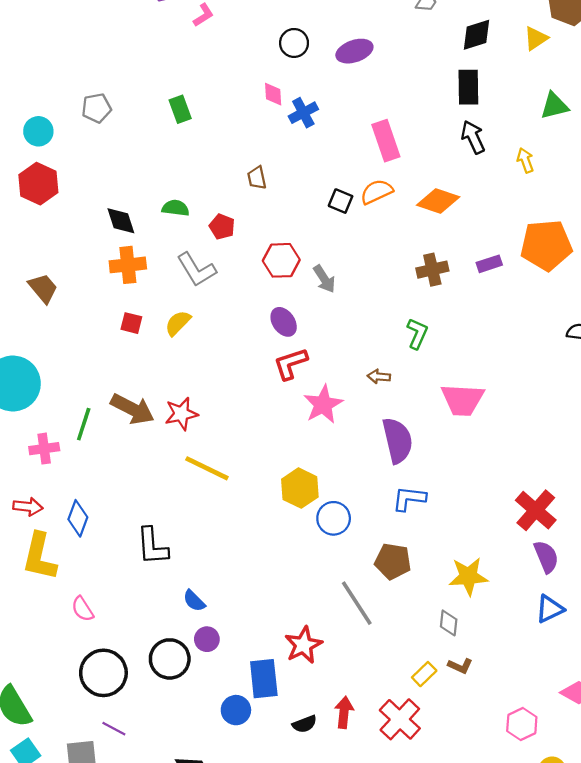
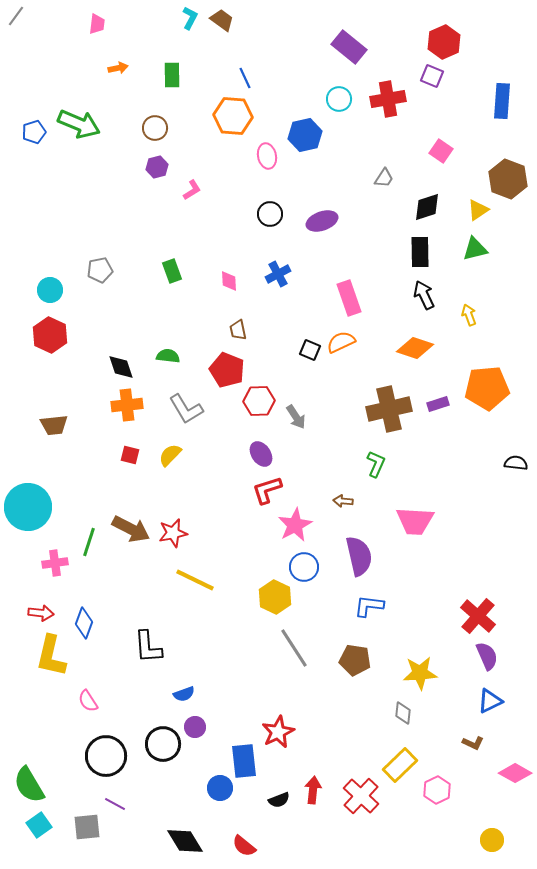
pink diamond: (273, 94) -> (229, 281), moved
green triangle: (554, 106) -> (475, 249), moved
orange diamond: (438, 201) -> (415, 348), moved
red pentagon: (222, 227) -> (227, 370), moved, size x1.6
brown cross: (432, 270) -> (389, 409), size x1.6
brown trapezoid: (43, 288) -> (54, 425), turned 124
blue circle: (334, 518) -> (304, 567), moved
blue semicircle: (194, 601) -> (184, 694), turned -65
gray line: (357, 603) -> (294, 648), moved
brown L-shape: (460, 666) -> (473, 743), moved
yellow rectangle: (424, 674) -> (400, 765), moved, size x1.6
pink hexagon: (522, 724) -> (437, 790), moved

